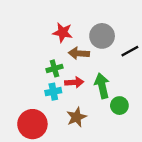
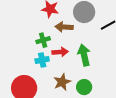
green circle: (119, 106) -> (84, 87), moved

